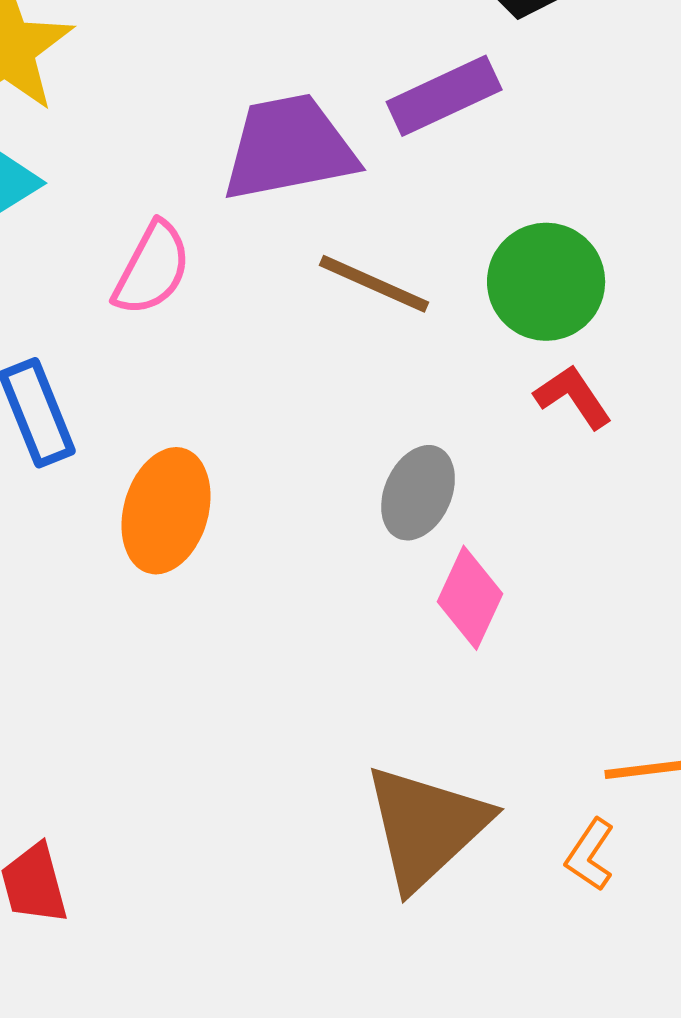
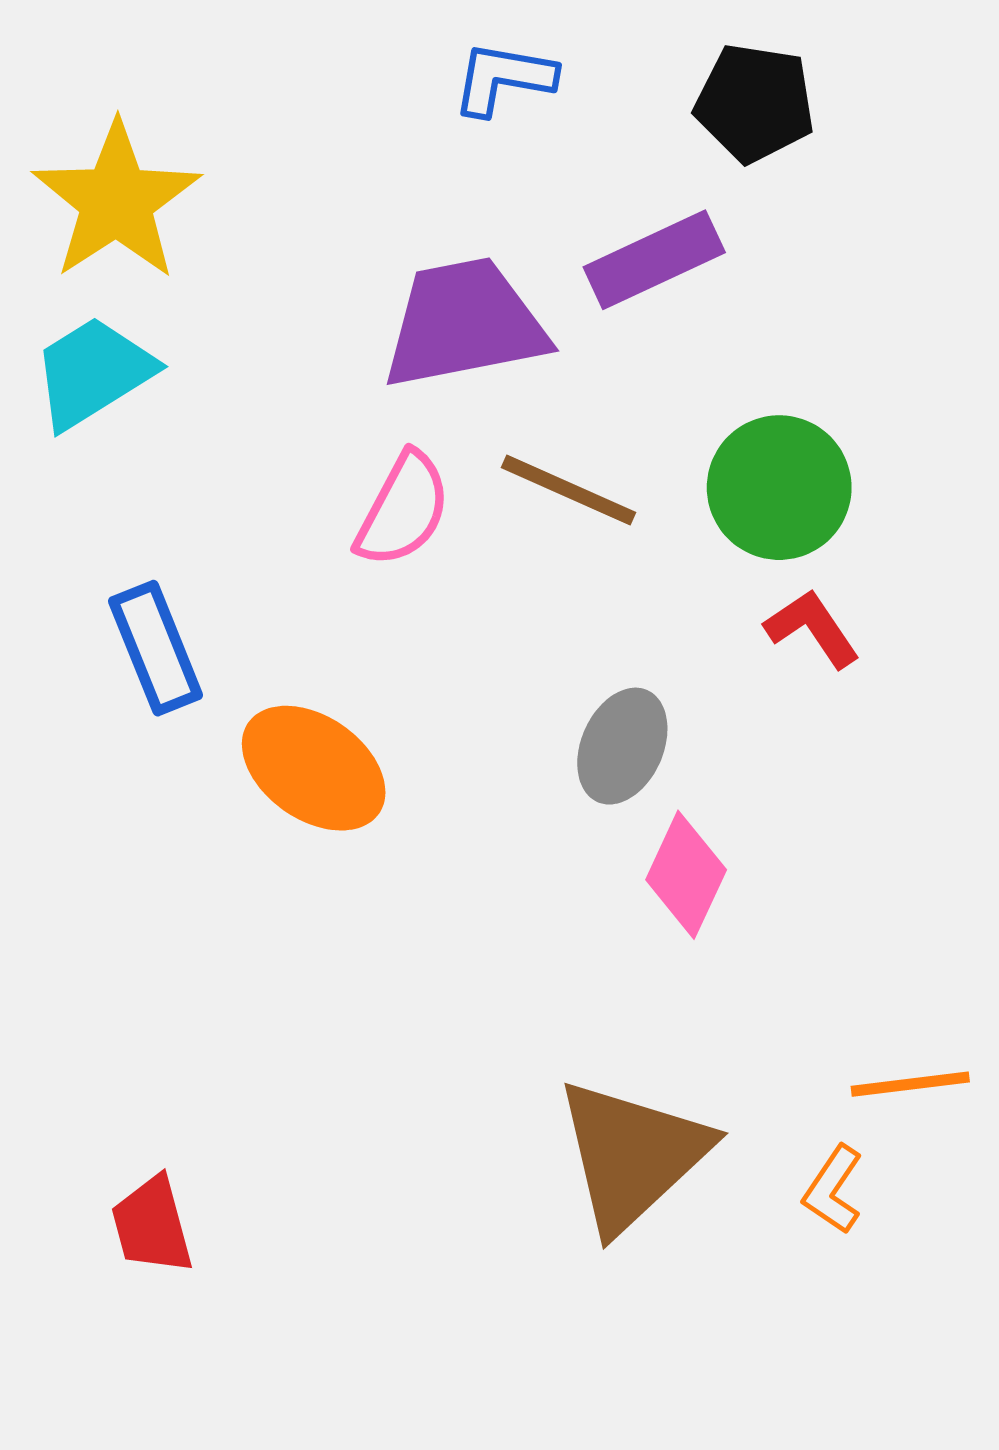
pink semicircle: (152, 269) -> (403, 510), moved
orange ellipse: (166, 511) -> (314, 768), turned -71

